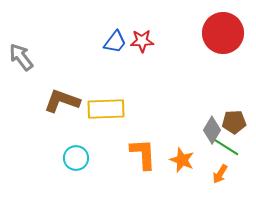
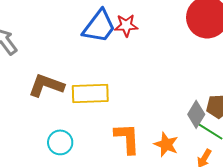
blue trapezoid: (115, 42) -> (99, 26), size x1.5

